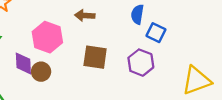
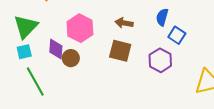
brown arrow: (85, 15) -> (124, 23), moved

